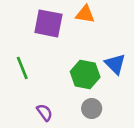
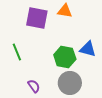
blue triangle: (115, 64) -> (88, 49), turned -30
gray circle: (92, 109) -> (70, 83), size x1.5

